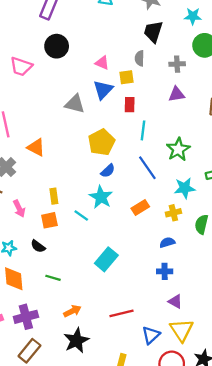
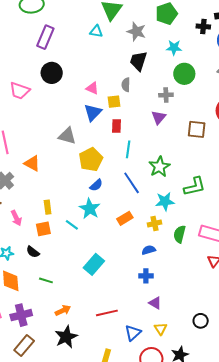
gray cross: (177, 64) -> (166, 95), moved
purple triangle: (177, 94) -> (159, 117), turned -42
gray triangle: (75, 104) -> (67, 136), moved
yellow triangle: (182, 330) -> (161, 329), size x0.6

